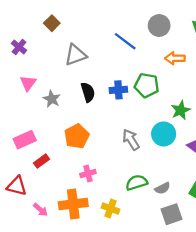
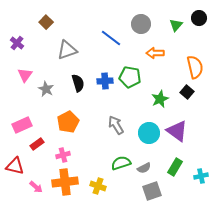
cyan circle: (164, 134) -> (149, 133), moved
pink cross: (88, 174) -> (63, 155), moved

